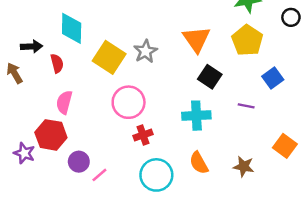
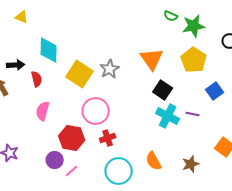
cyan cross: (196, 116) -> (168, 116), moved, turned 30
red hexagon: (51, 135) -> (72, 138), moved
brown star: (244, 166) -> (191, 164), turned -30

